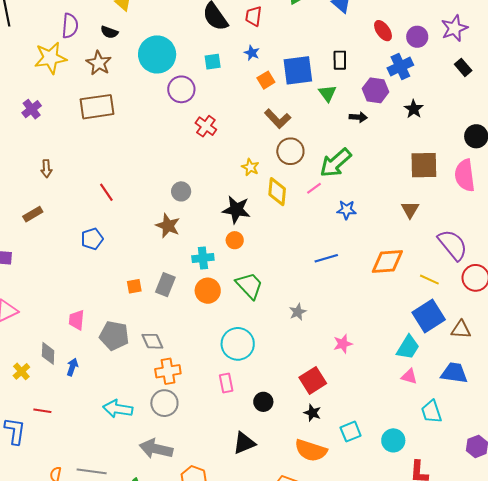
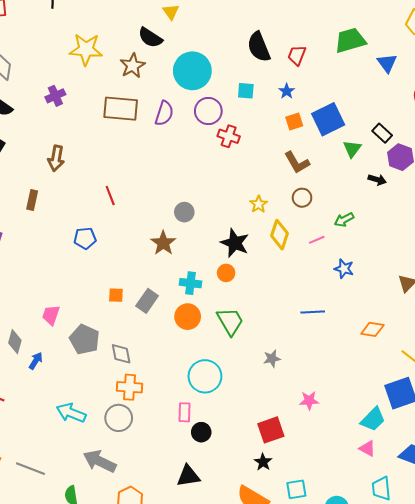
purple semicircle: (70, 26) -> (164, 113), moved
black semicircle: (109, 32) -> (150, 38), size x1.4
black rectangle: (340, 60) -> (382, 133), moved, turned -60
blue square: (298, 70) -> (328, 119), turned -32
red cross: (206, 126) -> (229, 136), moved, turned -30
brown circle: (290, 151) -> (302, 198), size x0.7
green arrow: (336, 163) -> (344, 220), size x0.6
brown arrow: (46, 169) -> (56, 158), size x1.4
brown rectangle: (33, 214) -> (32, 200), turned -60
orange diamond: (387, 261) -> (372, 329), size x0.7
black circle: (263, 402) -> (201, 432), moved

